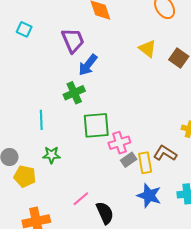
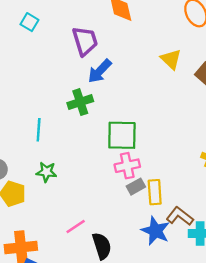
green square: (96, 125) -> (122, 135), moved
brown L-shape: (165, 153) -> (180, 216), moved

